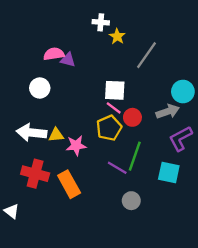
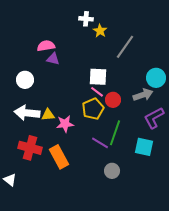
purple triangle: (68, 60) -> (53, 59), moved
white circle: (40, 88) -> (25, 80), moved

